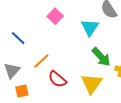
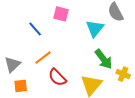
pink square: (55, 16) -> (61, 14), turned -35
blue line: (18, 38) -> (35, 29), moved

